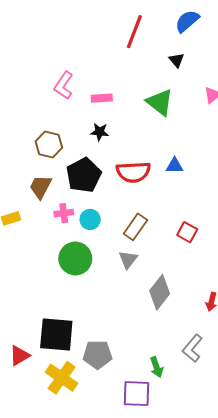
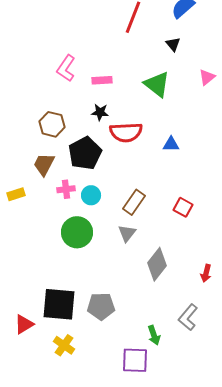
red semicircle: (133, 172) -> (126, 132), moved
gray pentagon: (97, 355) -> (101, 306), moved
yellow cross: (62, 378) -> (64, 345), size x0.7

